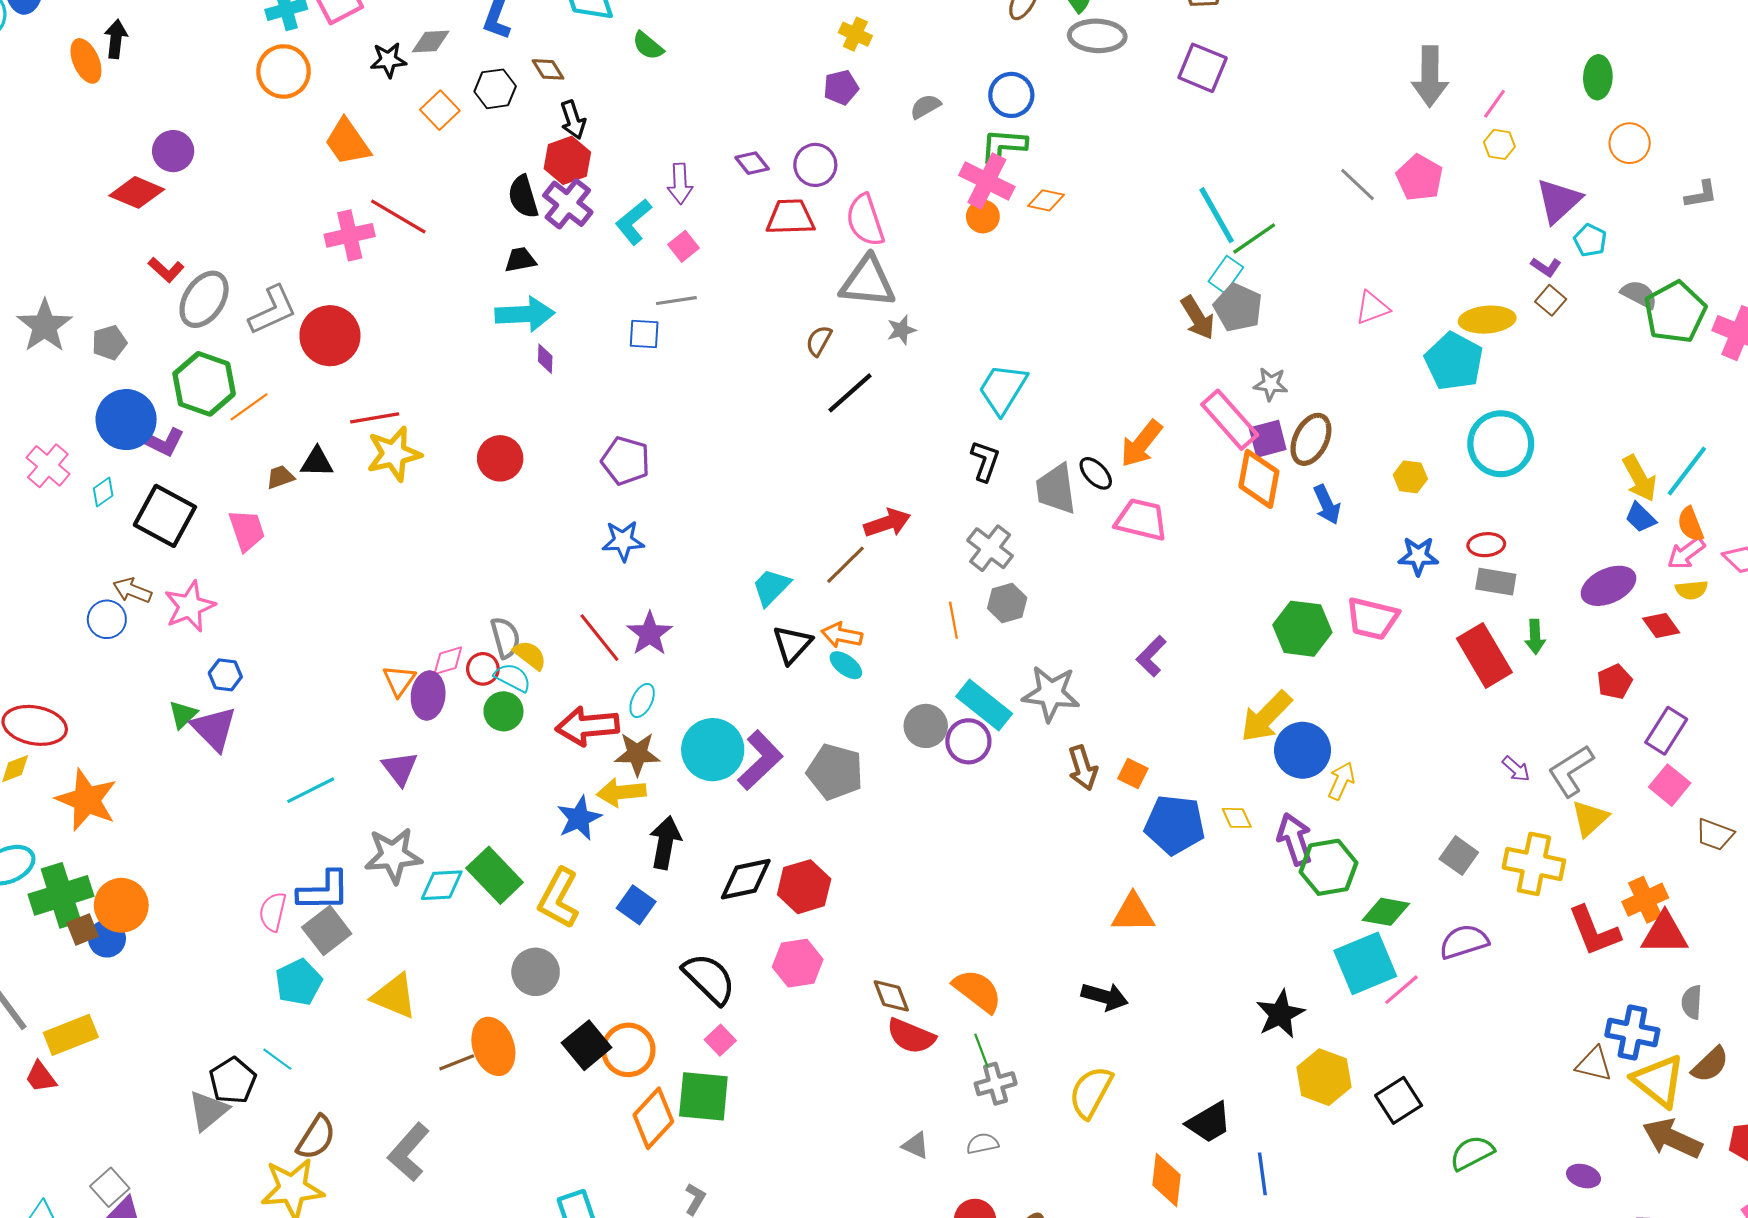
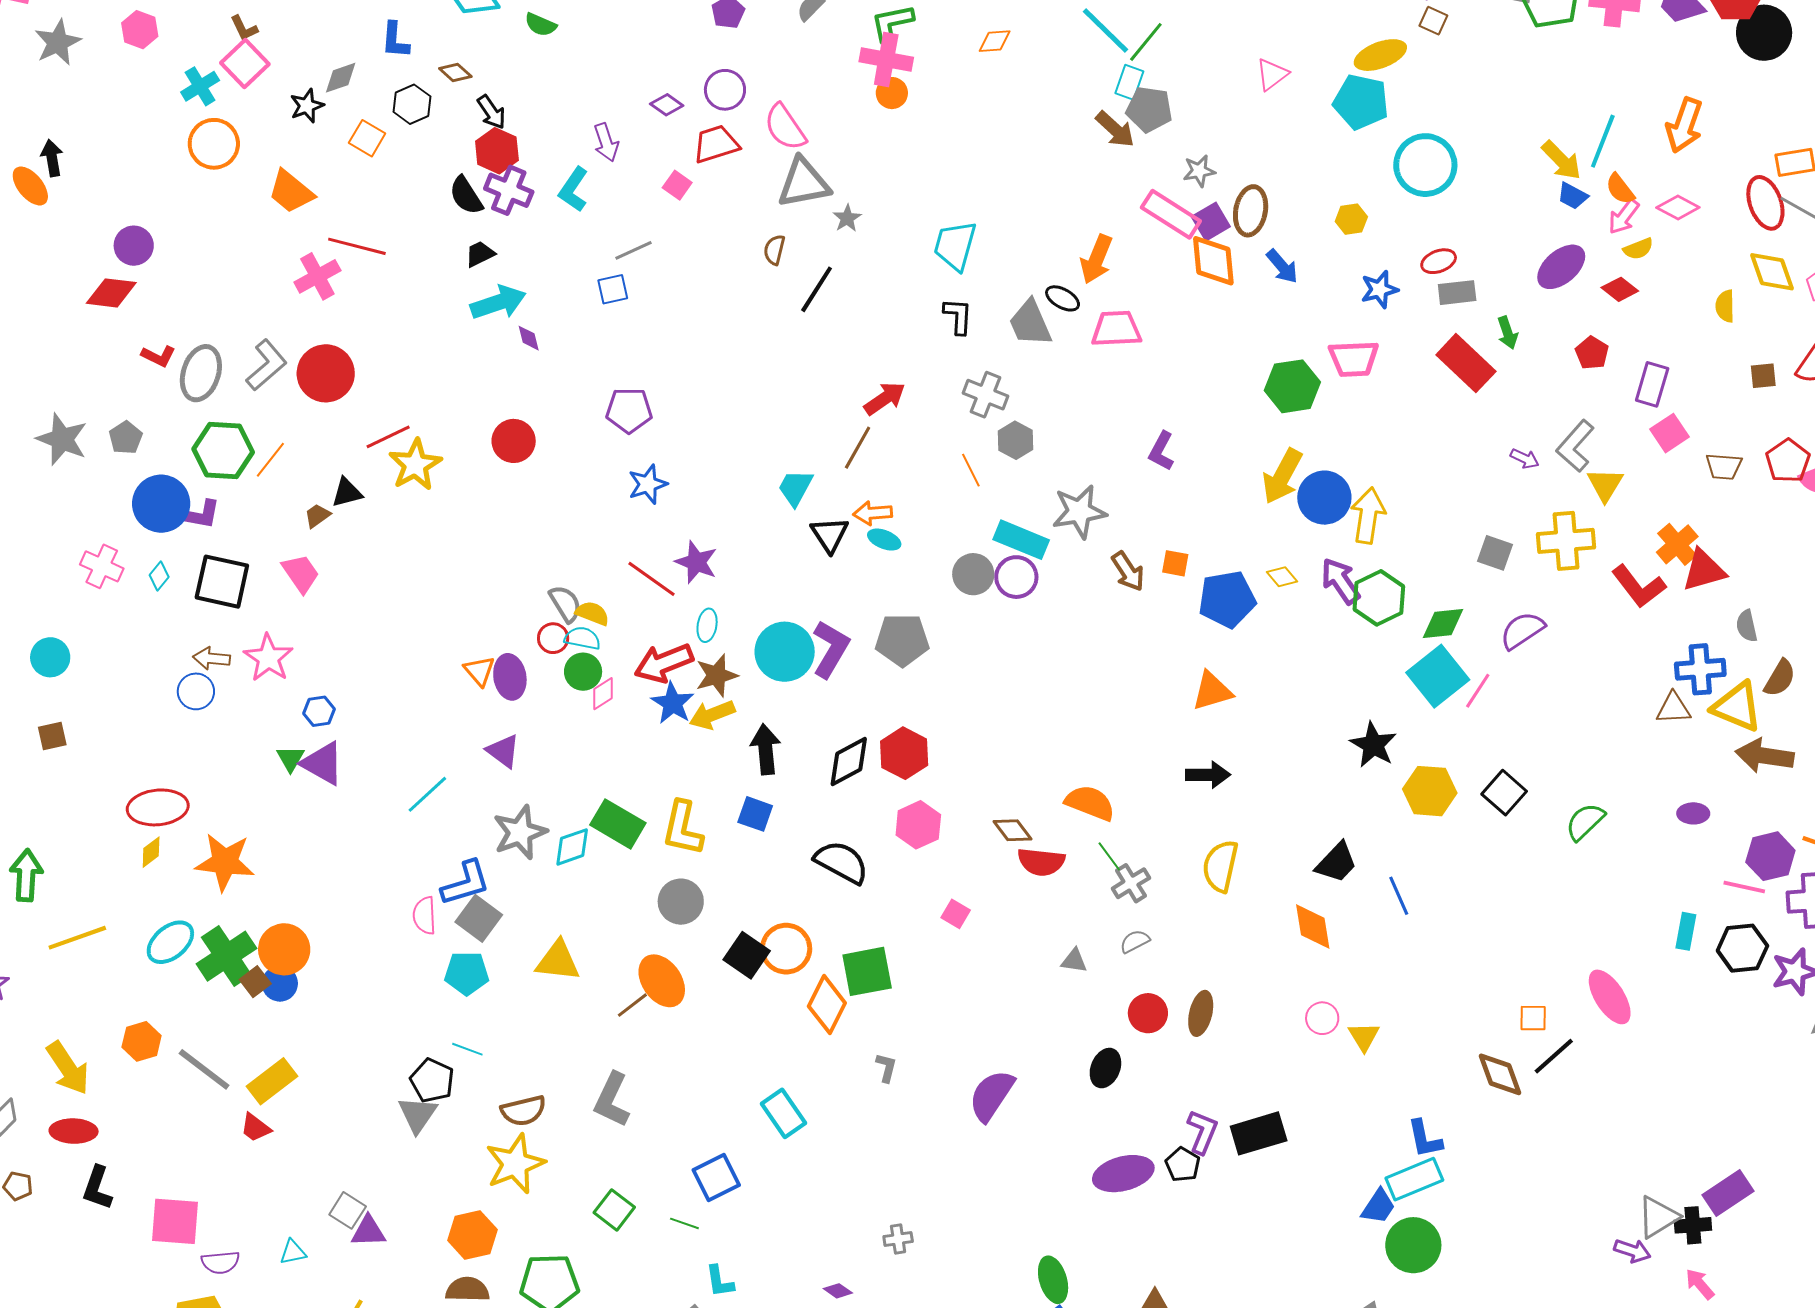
orange diamond: (1046, 200) -> (995, 41), moved
pink square: (684, 246) -> (677, 185), moved
pink diamond: (448, 661) -> (603, 694), moved
yellow arrow: (1341, 781) -> (1368, 516), size x1.5
pink square: (1670, 785) -> (1669, 433), turned 33
blue star: (579, 818) -> (673, 703), moved
cyan pentagon: (299, 982) -> (467, 973), turned -30
pink square: (720, 1040) -> (956, 914), moved
brown semicircle: (316, 1137) -> (523, 1111), turned 60

